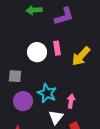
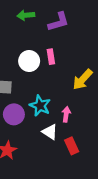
yellow arrow: (81, 56) -> (83, 80), moved
white triangle: (56, 117) -> (50, 132), turned -35

